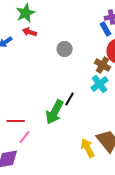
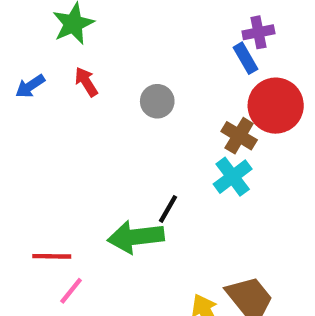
red arrow: (30, 32) -> (86, 82), moved, turned 40
green arrow: (55, 112) -> (136, 237), turned 55

